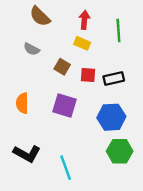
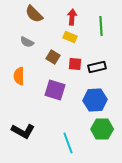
orange semicircle: (22, 103) -> (19, 76), moved
cyan line: (66, 168) -> (68, 143), moved

